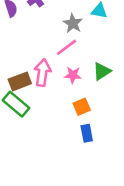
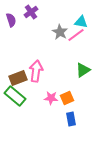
pink line: (66, 47) -> (76, 35), moved
pink star: (73, 75) -> (51, 98), moved

